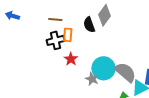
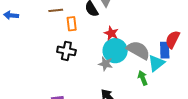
black cross: (56, 40) -> (66, 51), moved, turned 36
red star: (71, 59) -> (111, 33), moved

